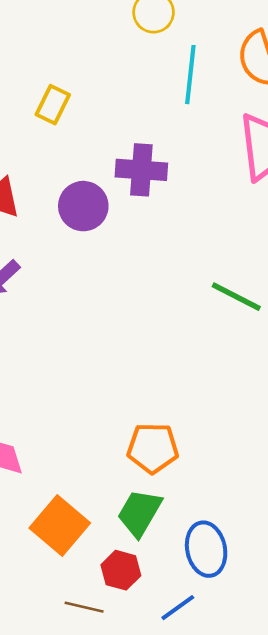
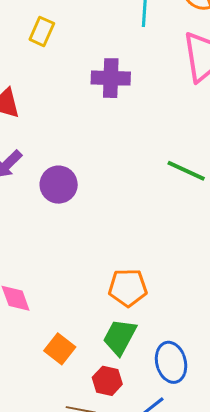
purple circle: (83, 206) -> (59, 185), moved
orange square: (60, 525) -> (60, 349), size x0.7

